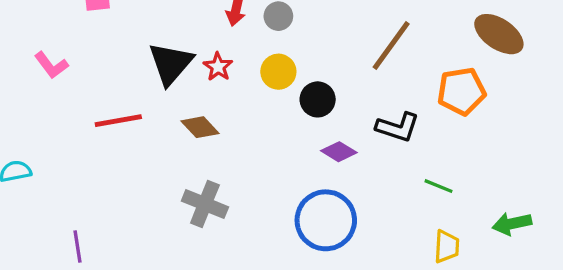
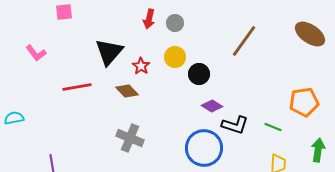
red star: (218, 67) -> (141, 66), moved
orange pentagon: (461, 91) -> (304, 102), moved
black L-shape: (398, 127) -> (235, 125), moved
green arrow: (512, 224) -> (318, 150), turned 110

